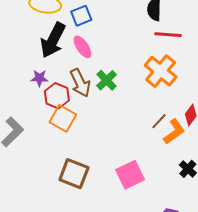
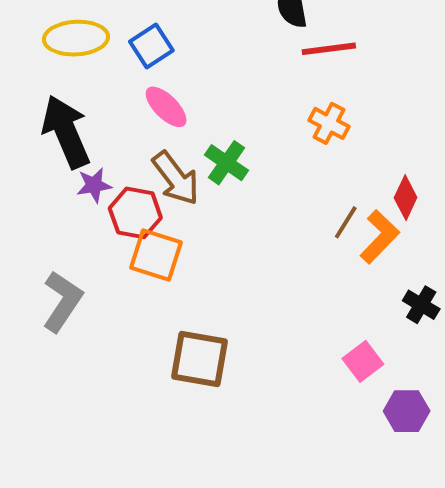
black arrow: (53, 40) -> (66, 132), moved, turned 141
orange cross: (161, 71) -> (329, 123), size x0.6
pink square: (130, 175) -> (363, 361), moved, size x0.7

